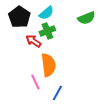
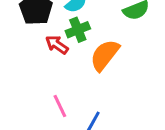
orange semicircle: (48, 65) -> (105, 55), moved, turned -135

